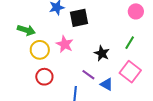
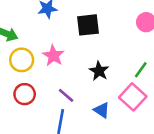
black square: (79, 18) -> (88, 25), moved
green line: (130, 43) -> (141, 70), moved
purple line: (88, 75) -> (66, 95), moved

